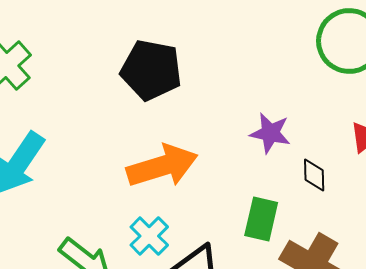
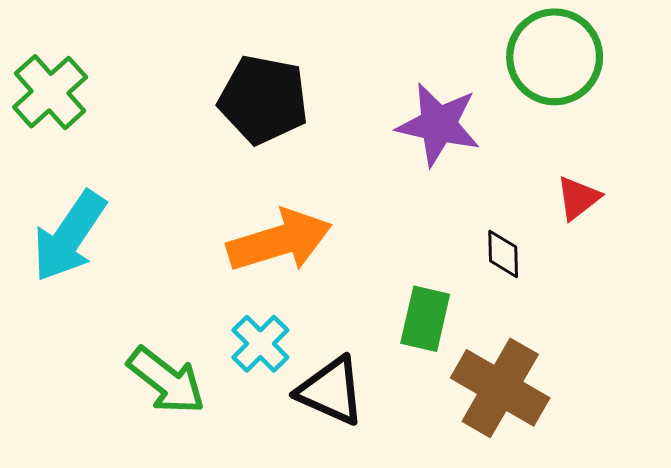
purple star: (270, 133) -> (438, 125), moved, size x1.4

